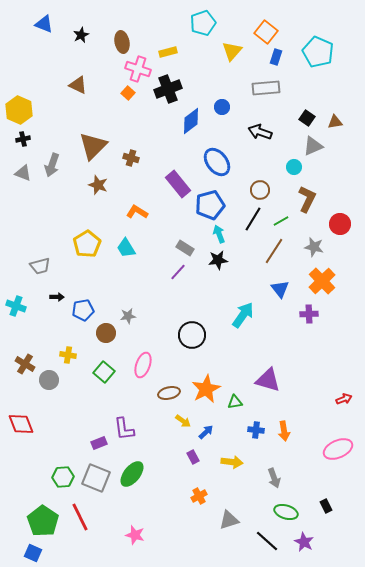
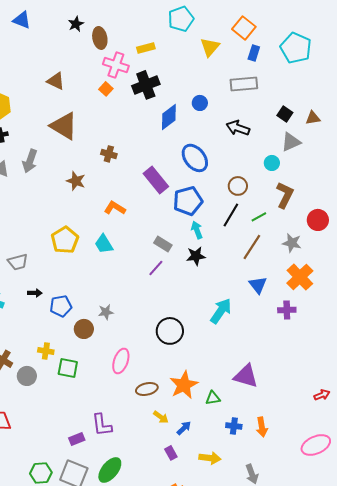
black star: (81, 35) -> (76, 24), moved
brown triangle: (93, 146) -> (64, 126), moved, turned -44
green square: (104, 372) -> (68, 368), moved, turned -30

